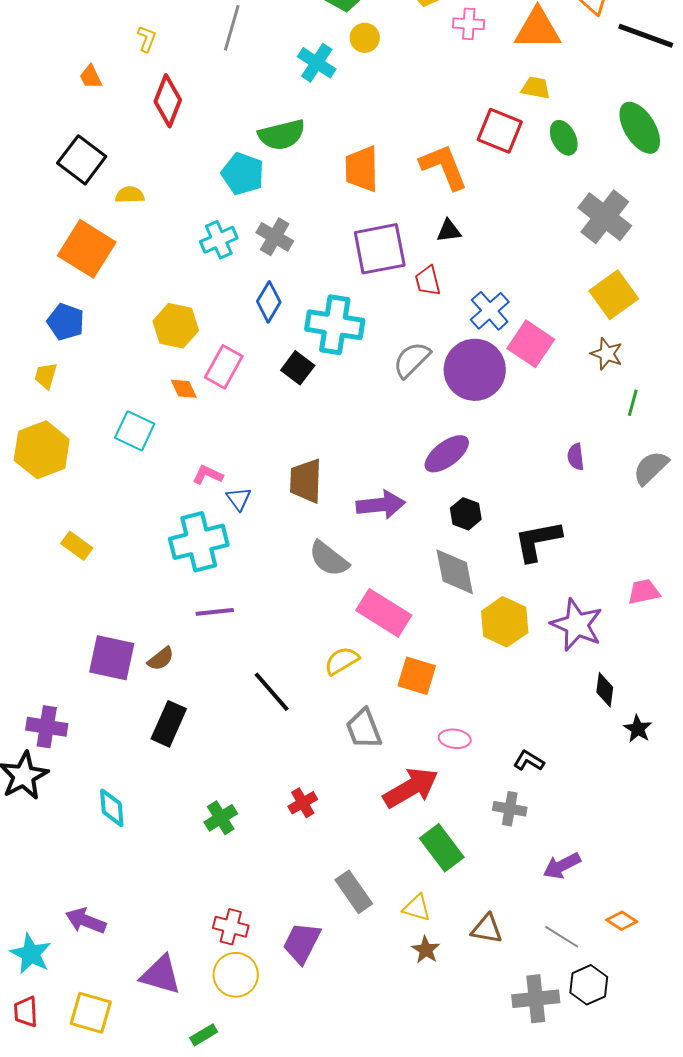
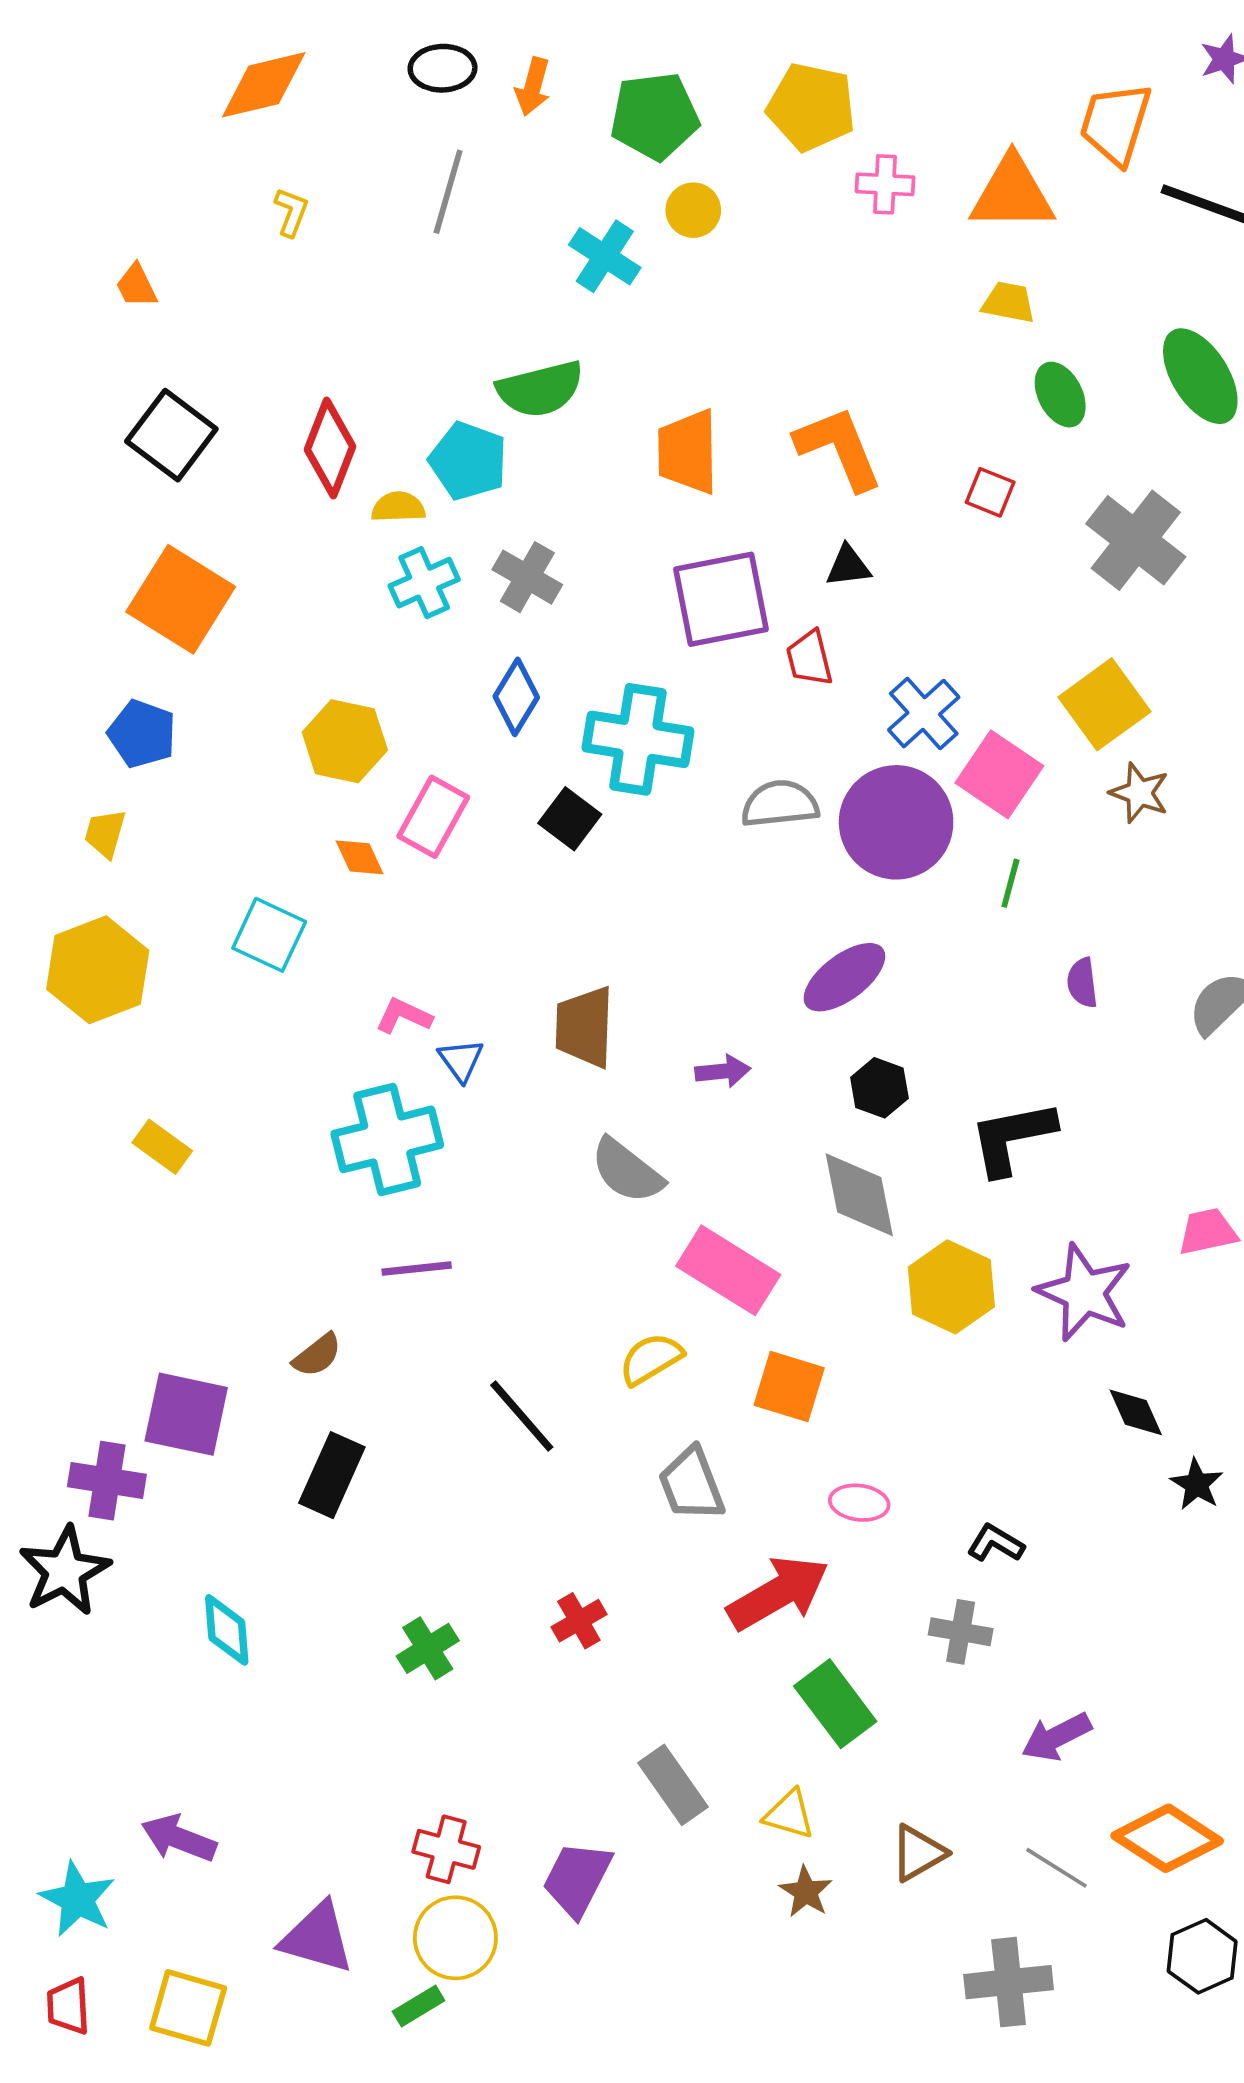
orange trapezoid: (91, 77) -> (136, 286), moved
red diamond: (168, 101) -> (330, 448), moved
red square: (500, 131) -> (990, 492), moved, size x0.6
yellow semicircle: (130, 195) -> (398, 507), moved
yellow square: (614, 295) -> (1104, 704), moved
gray semicircle: (412, 360) -> (780, 804), turned 39
green line: (633, 403) -> (1010, 883), moved
purple arrow: (381, 505) -> (723, 1071), size x0.6
purple square: (112, 658) -> (186, 1414), moved
black diamond: (605, 690) -> (1136, 1412), turned -32
orange diamond: (622, 921) -> (1167, 1838), size x1.8
brown triangle: (487, 929) -> (918, 1853), turned -40
black hexagon: (589, 985) -> (1202, 1956), moved
green rectangle: (204, 1035) -> (419, 2006), moved

